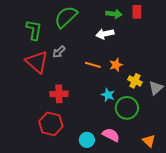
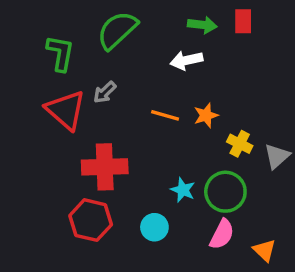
red cross: (59, 94) -> (105, 167), size x1.4
cyan star: (108, 95) -> (183, 190), moved
pink semicircle: (111, 135) -> (222, 234), moved, turned 90
cyan circle: (87, 140) -> (154, 227), moved

